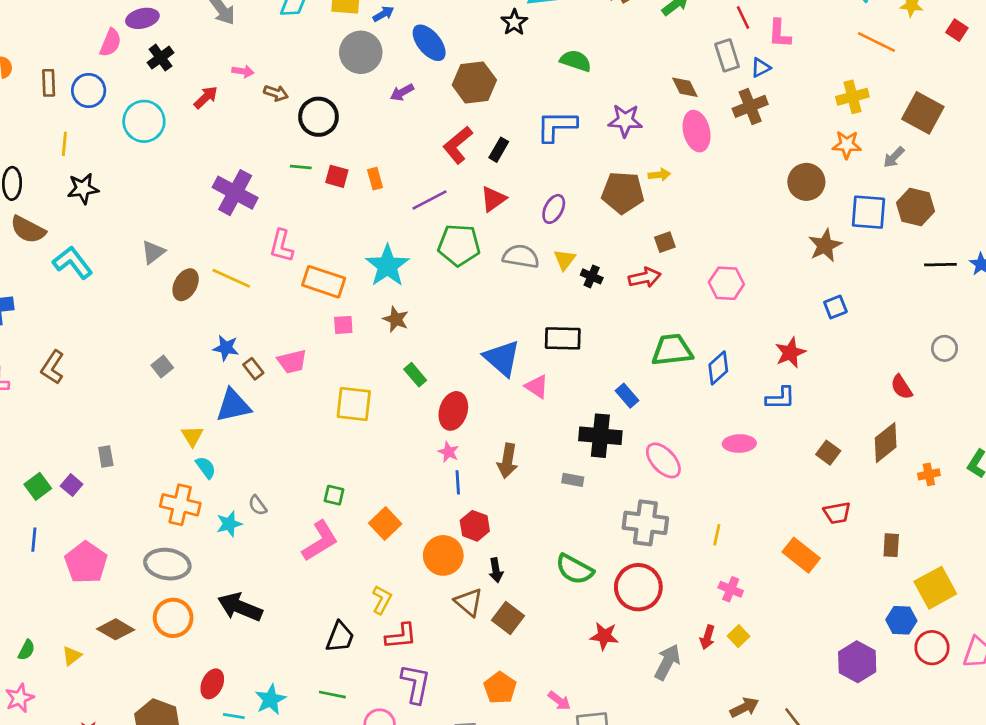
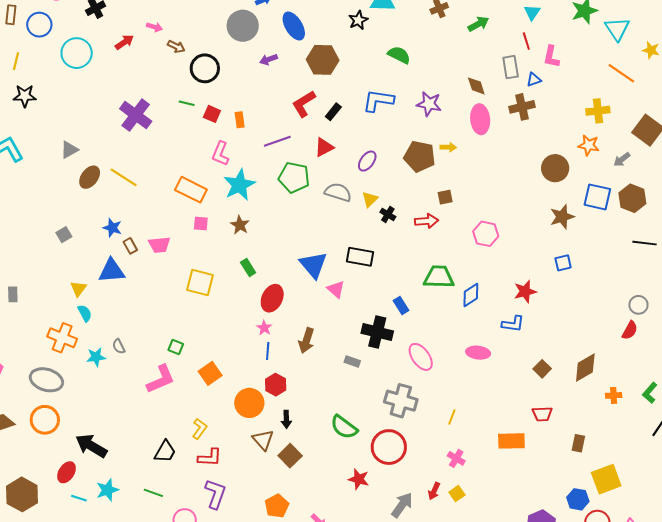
pink L-shape: (281, 246) -> (220, 154), moved
red semicircle: (902, 387) -> (630, 330), moved, turned -126
orange rectangle: (801, 555) -> (511, 441), turned -48
black arrow: (240, 607) -> (91, 446), moved

